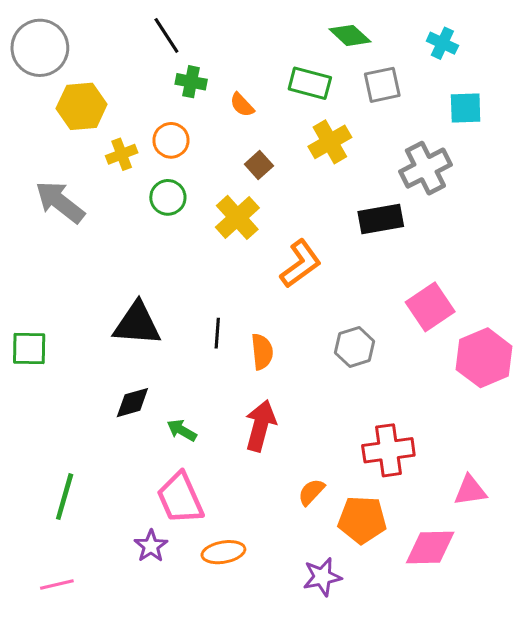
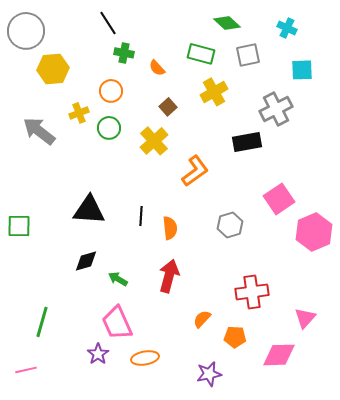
yellow cross: (122, 154) -> (79, 113), moved
pink triangle: (470, 490) -> (305, 318), turned -40
orange pentagon: (362, 520) -> (235, 337), size x0.7
pink line: (57, 585) -> (26, 370), moved

